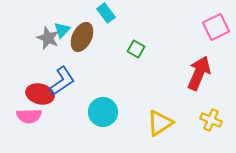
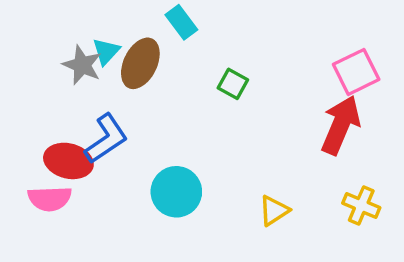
pink square: (216, 27) -> (356, 72), moved
yellow triangle: (160, 123) -> (274, 211), size x0.7

